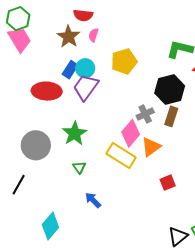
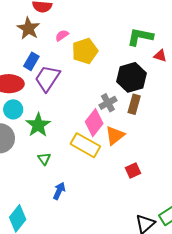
pink semicircle: (93, 35) -> (62, 35), moved, turned 40
cyan circle: (85, 68) -> (13, 109), moved
blue arrow: (93, 200) -> (59, 191), turned 72

